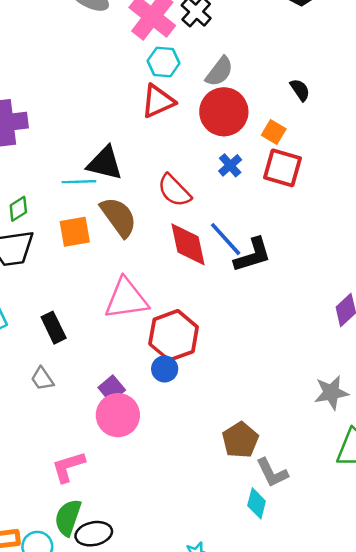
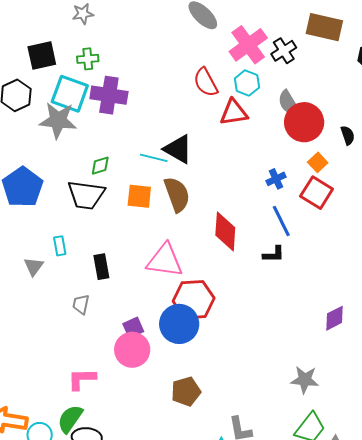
gray semicircle: (219, 72) -> (289, 103), turned 96
red circle: (224, 112) -> (304, 122), moved
red semicircle: (174, 191) -> (206, 82), moved
blue line: (226, 239) -> (281, 221), moved
black L-shape: (253, 255) -> (274, 254), size x0.7
blue circle: (165, 369) -> (179, 324), size x1.8
gray trapezoid: (42, 379) -> (81, 304), turned 30
brown pentagon: (240, 440) -> (186, 392), moved

